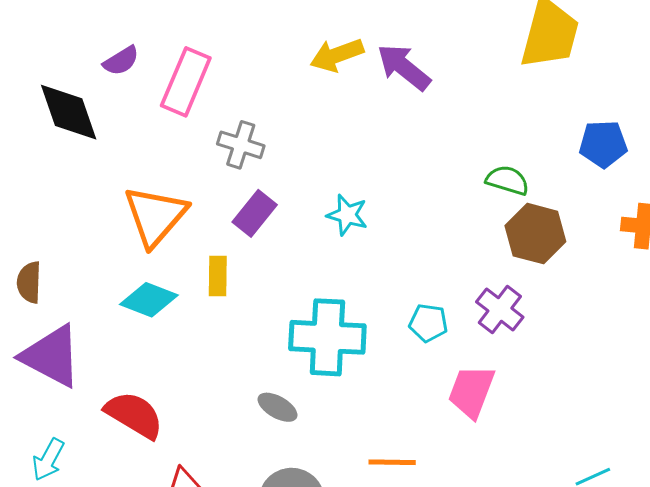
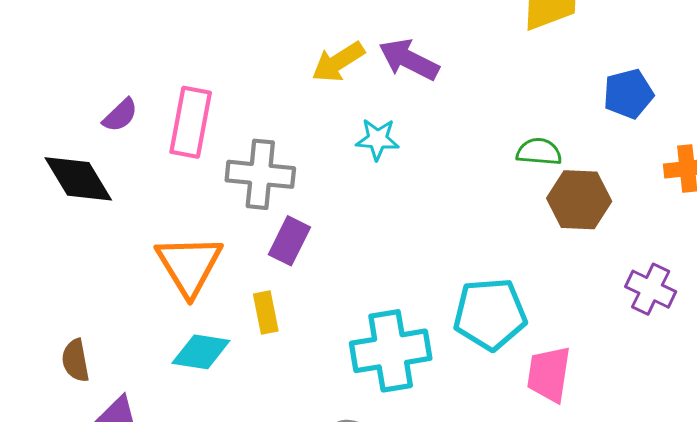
gray cross: (241, 145) -> (260, 174), size x1.4
cyan star: (347, 215) -> (377, 139), moved
purple cross: (500, 309) -> (651, 289), moved
cyan pentagon: (428, 323) -> (490, 314), size x1.8

